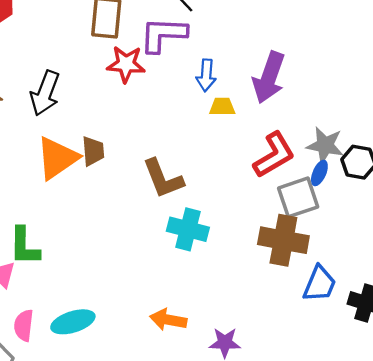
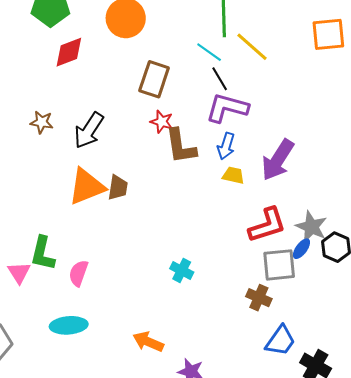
purple L-shape: (163, 35) -> (227, 108), moved
red star: (126, 64) -> (162, 122), size x0.7
brown L-shape: (163, 179) -> (181, 146), moved
cyan cross: (188, 229) -> (182, 270), size x0.7
brown cross: (283, 240) -> (259, 298), size x0.6
pink semicircle: (24, 325) -> (78, 273), moved

